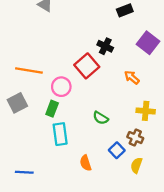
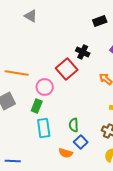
green semicircle: (101, 118) -> (74, 125), moved, turned 56
blue square: (117, 150) -> (81, 142), moved
orange semicircle: (86, 163) -> (66, 153), turned -56

